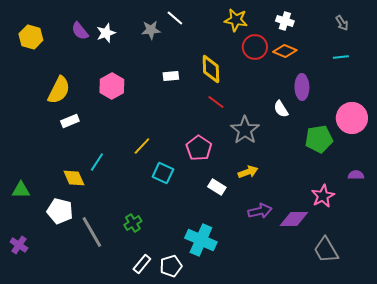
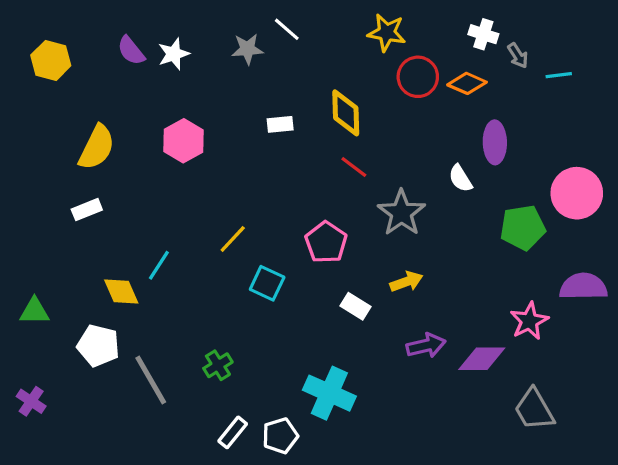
white cross: (285, 21) -> (483, 34), moved
gray arrow: (342, 23) -> (518, 56), moved
cyan line: (341, 57) -> (559, 75), moved
white rectangle: (70, 121) -> (87, 210), moved
purple semicircle: (356, 175) -> (583, 287), size x1.8

